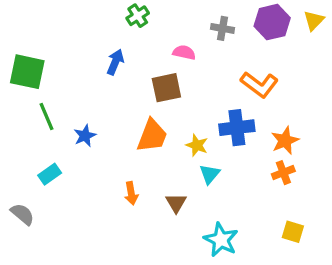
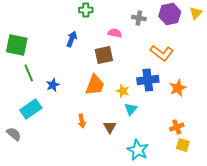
green cross: (138, 16) -> (86, 10), turned 32
orange cross: (283, 173) -> (177, 127), moved
cyan rectangle: (50, 174) -> (31, 109), size x1.5

